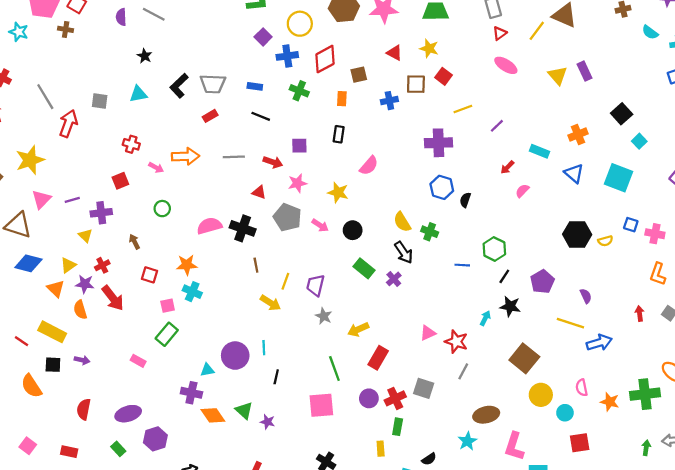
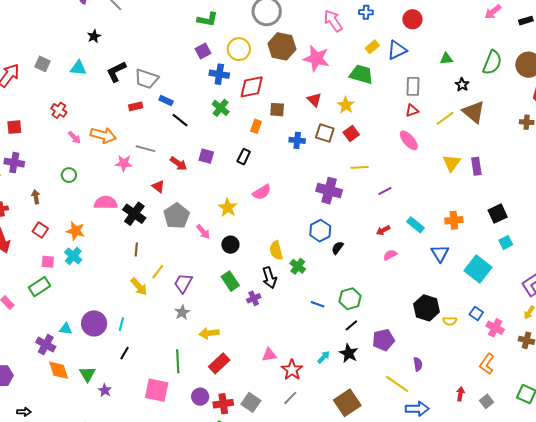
blue rectangle: (255, 86) -> (166, 100), moved
red square: (120, 181) -> (14, 127), moved
pink star: (297, 183) -> (124, 163), moved

